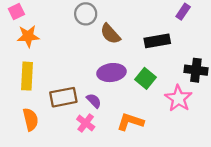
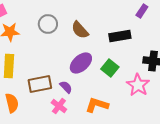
gray circle: (86, 14) -> (48, 24), moved
purple ellipse: (111, 73) -> (81, 63), turned -35

